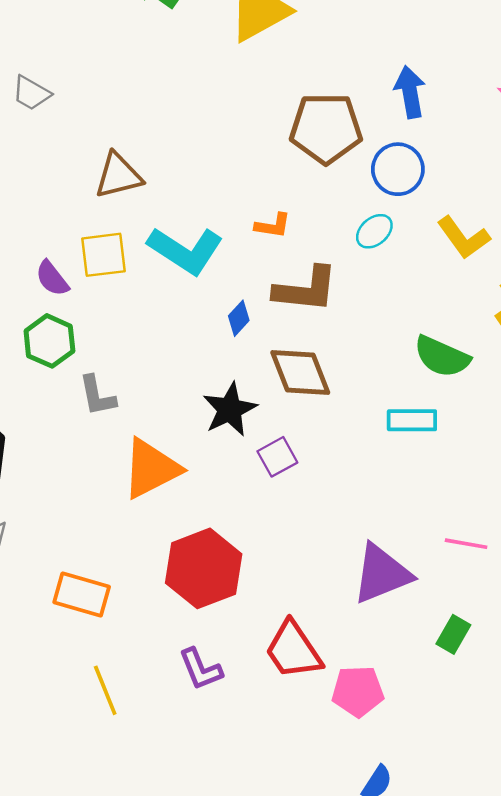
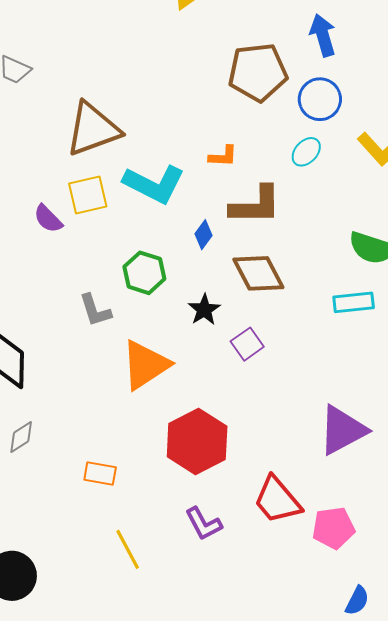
brown triangle: (118, 176) -> (93, 129), size x1.4
green hexagon: (49, 341) -> (144, 273), moved
black star: (230, 409) -> (204, 310), size x0.7
orange rectangle: (82, 595) -> (100, 473), size x0.7

